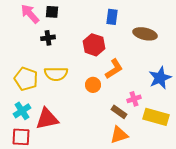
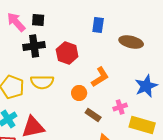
black cross: (48, 38) -> (34, 46), size x1.5
red hexagon: (94, 45) -> (67, 53), moved
brown rectangle: (119, 112) -> (93, 115), moved

